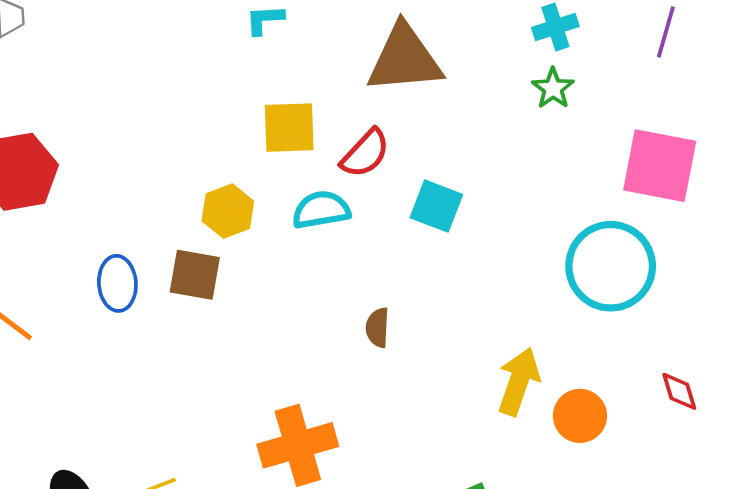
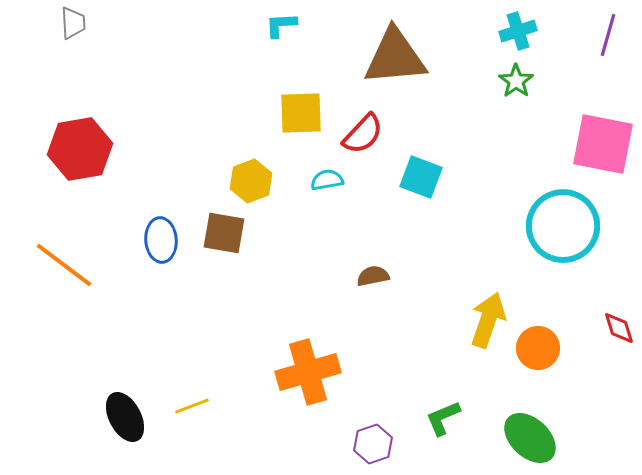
cyan semicircle: (321, 210) -> (327, 180), size x0.7
brown semicircle: (378, 328) -> (373, 276), turned 76

